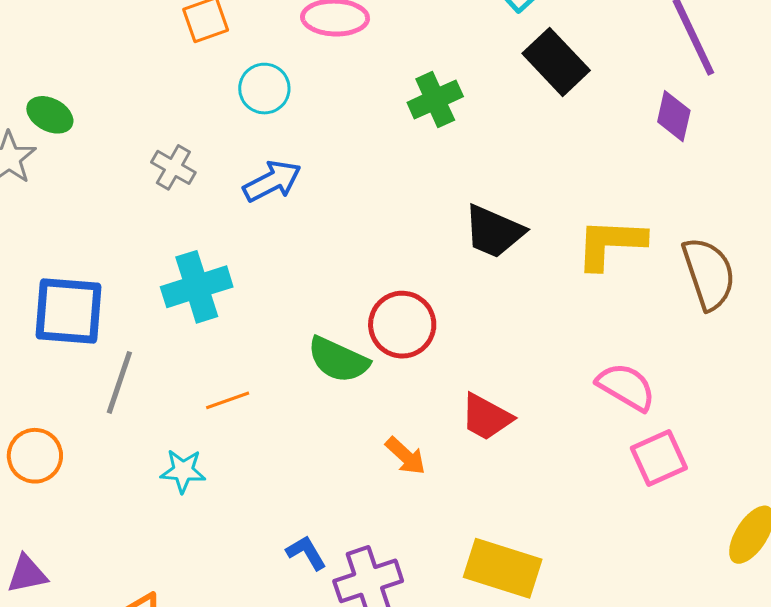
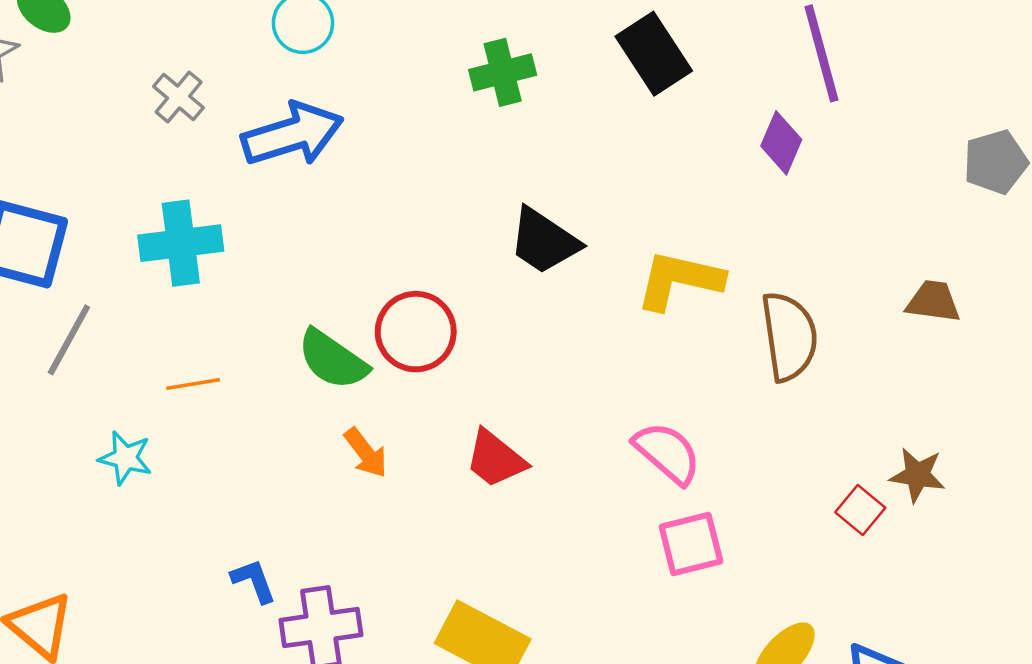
blue arrow: (272, 181) -> (292, 134), size x1.4
orange arrow: (406, 456) -> (366, 453), moved

